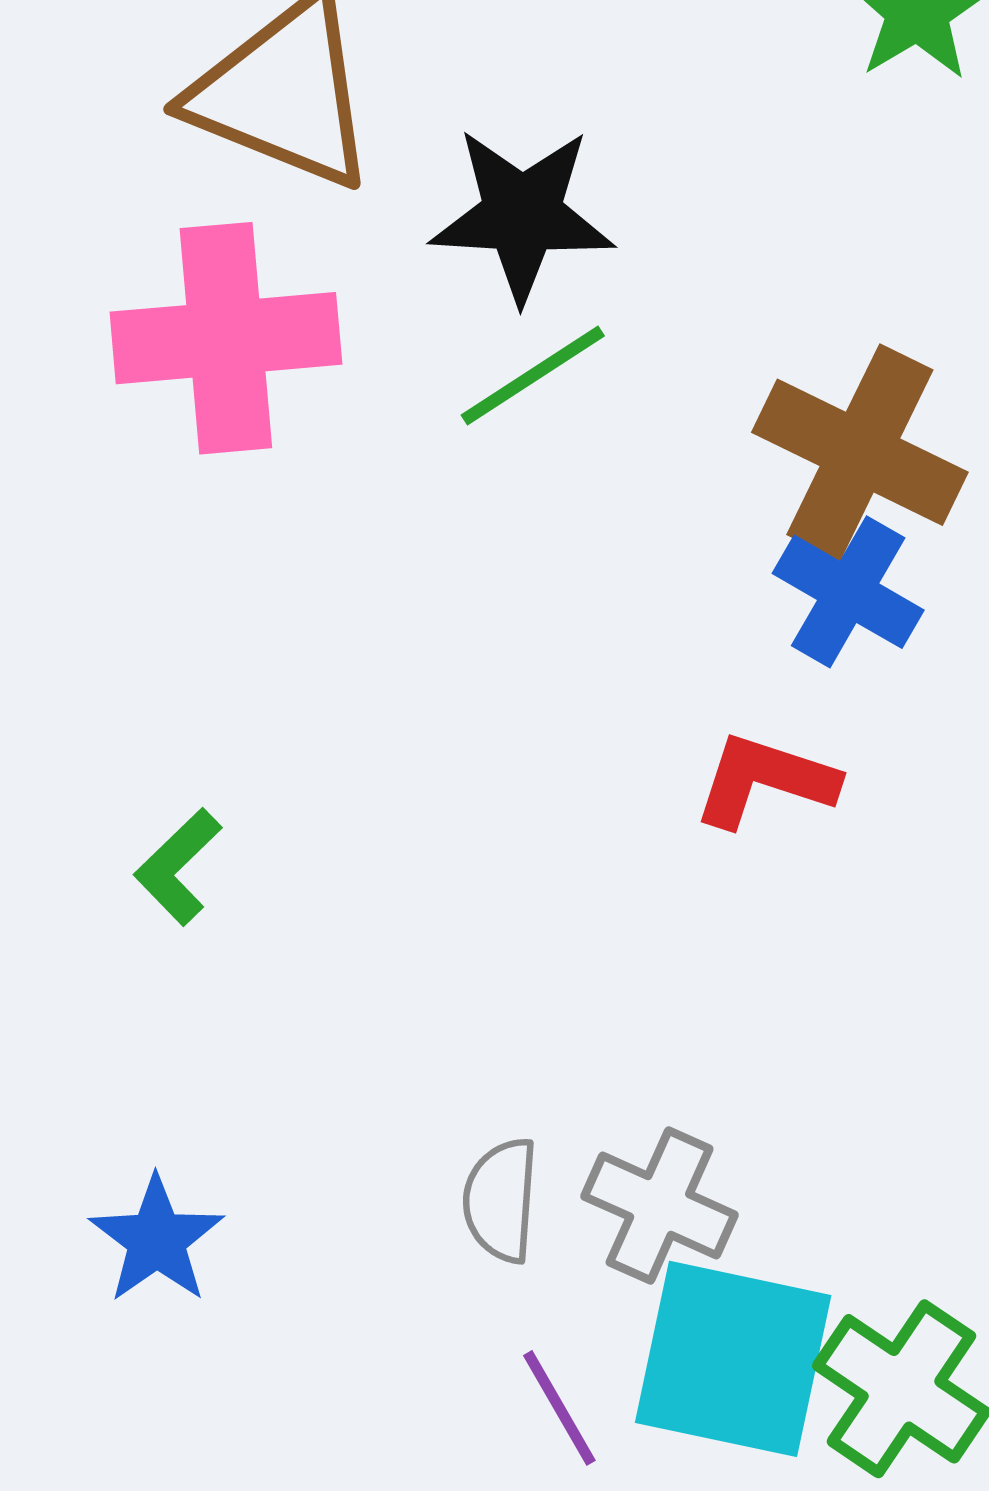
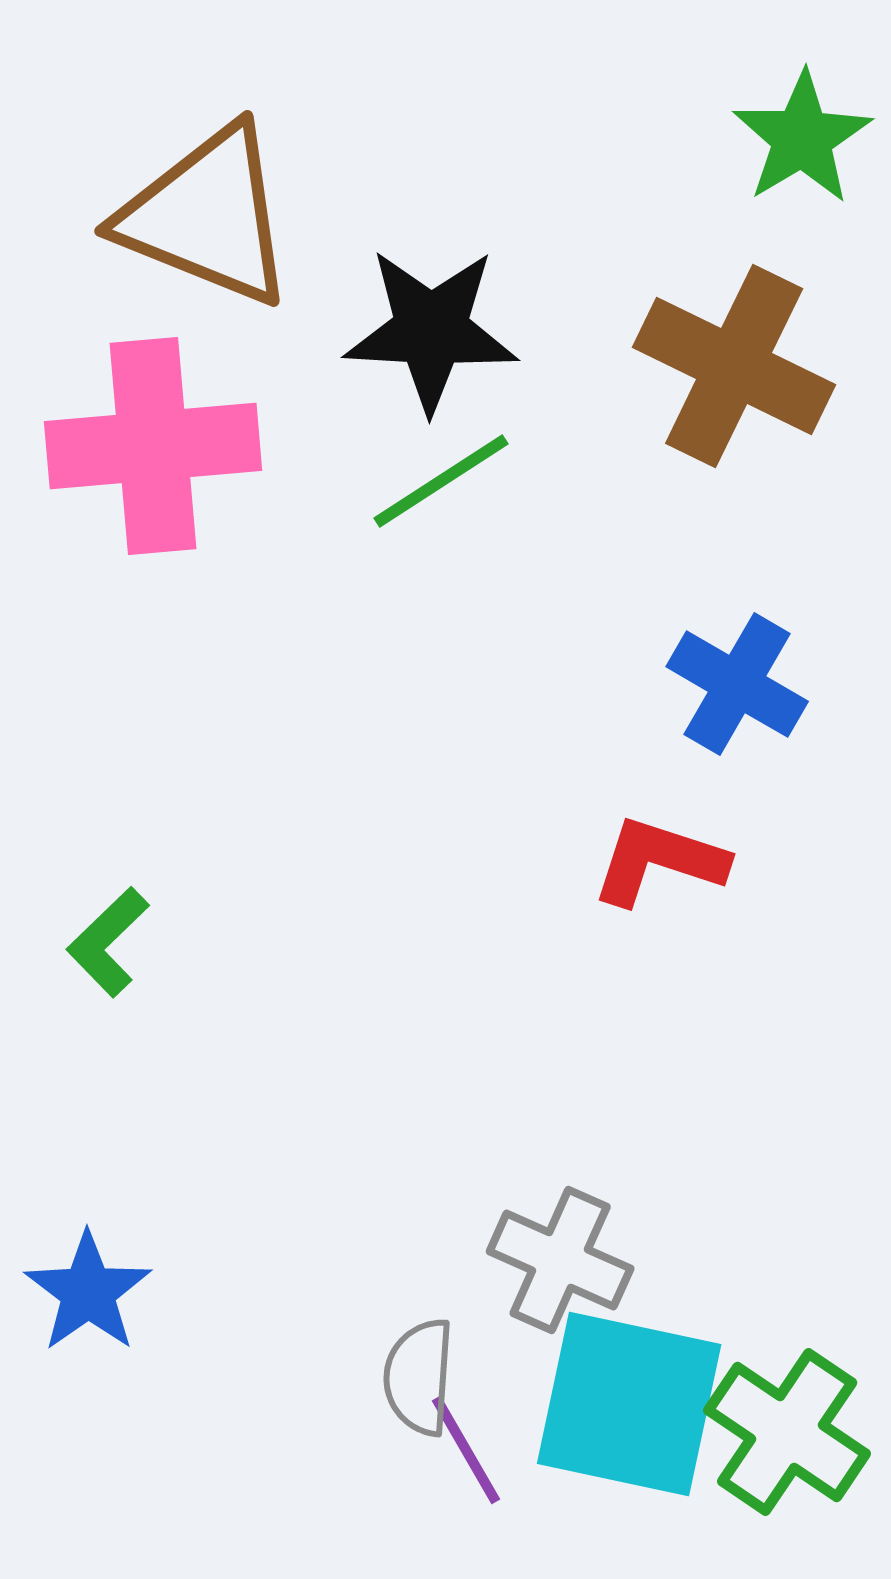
brown cross: (860, 452) -> (734, 366), moved
gray semicircle: (501, 1200) -> (419, 1377), moved

